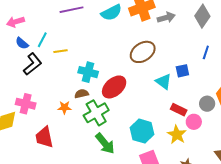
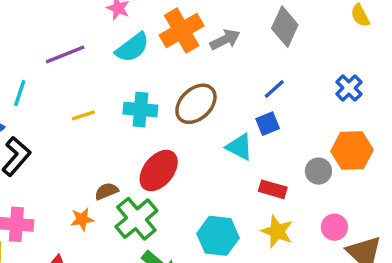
cyan line: (42, 40) -> (20, 93), moved
yellow line: (61, 51) -> (83, 115), moved
blue line: (206, 52) -> (274, 89), moved, turned 40
cyan cross: (88, 72) -> (140, 110), moved
pink circle: (194, 122) -> (334, 227), moved

